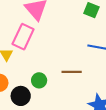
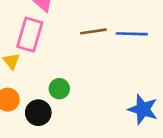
brown line: (72, 72) -> (93, 31), moved

